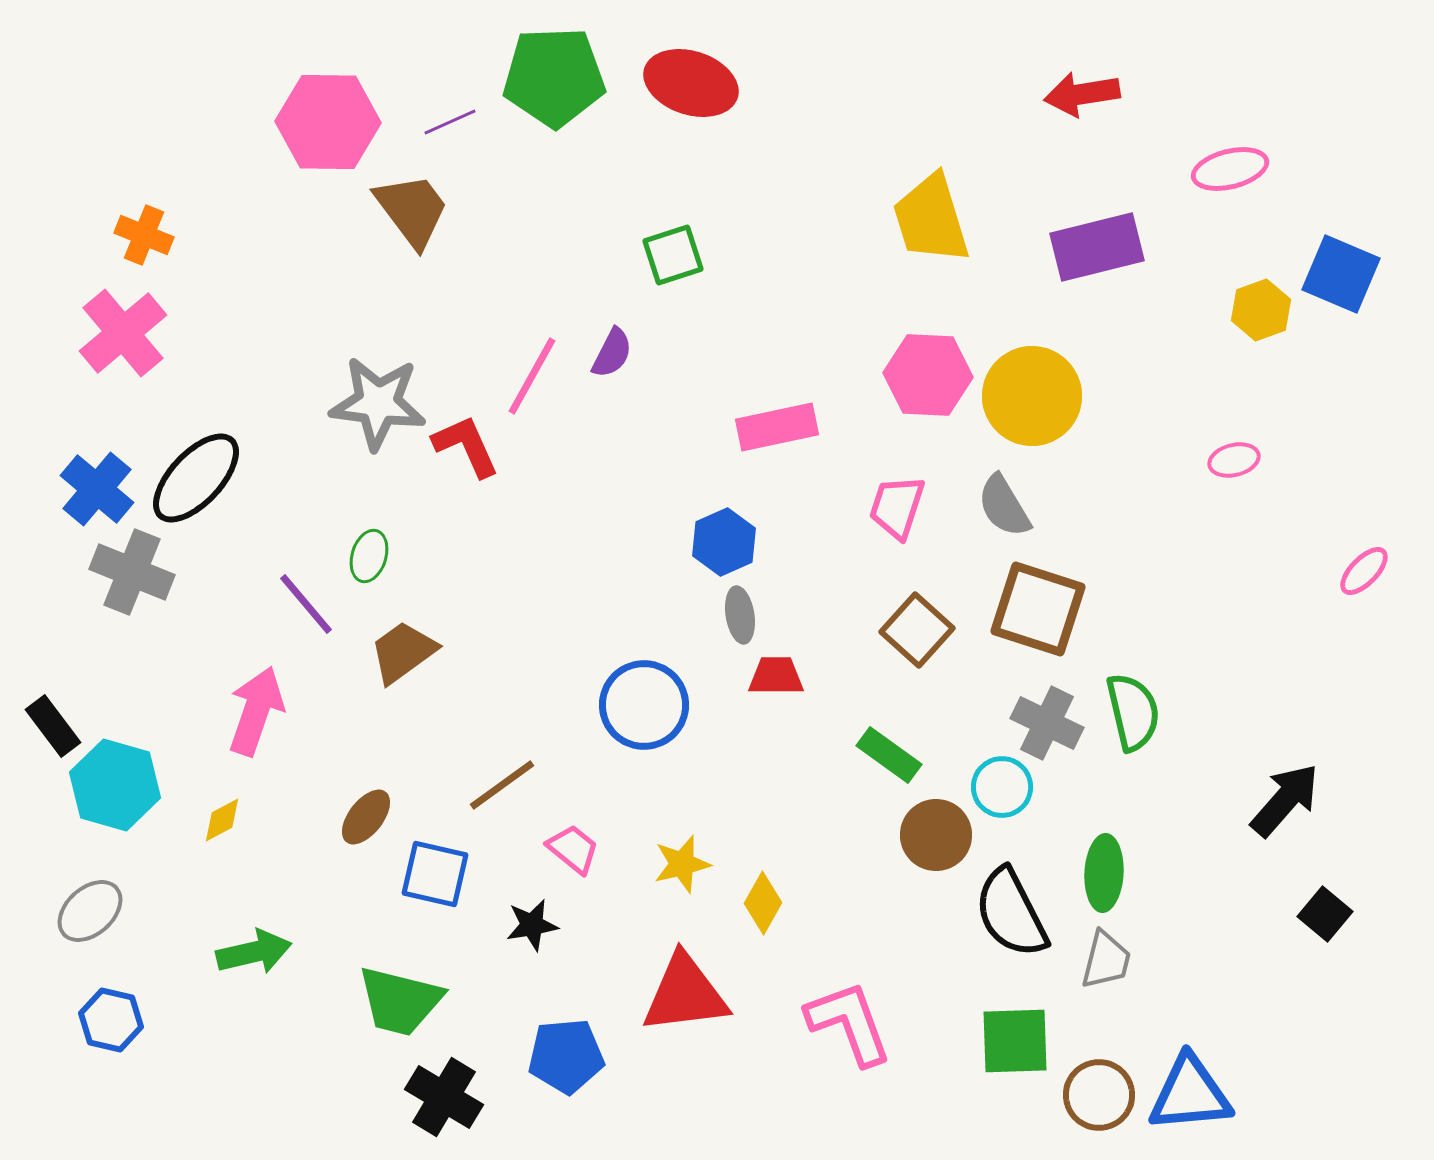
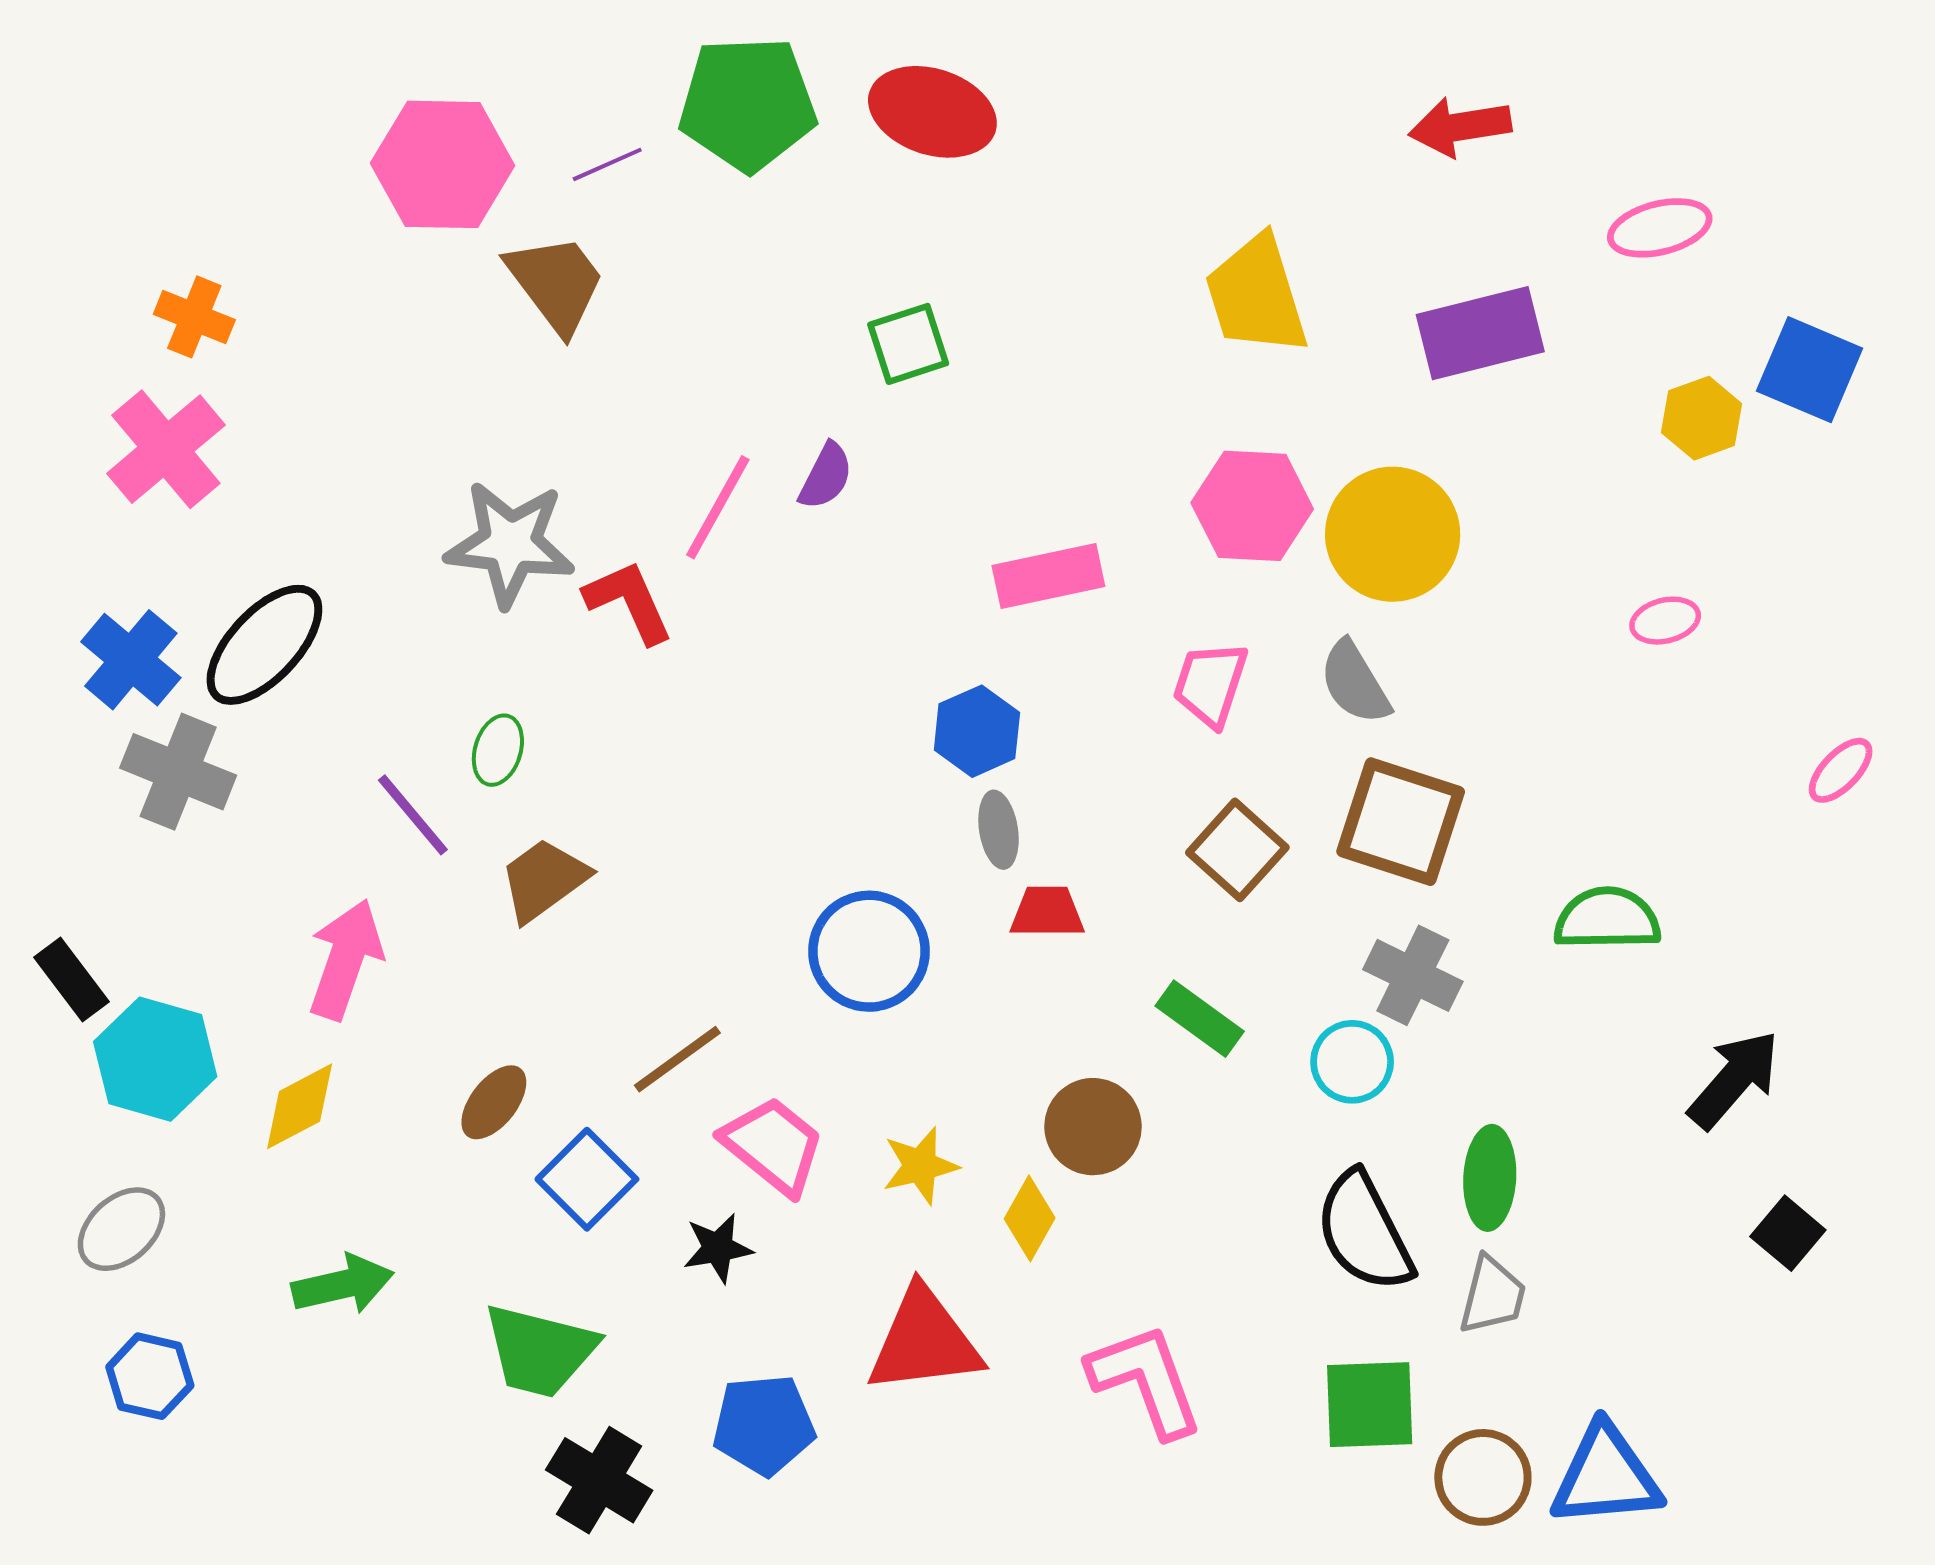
green semicircle: (1133, 712) -> (1607, 919), moved, turned -78
yellow diamond: (222, 820) -> (300, 1106), size x1.5
brown circle: (936, 835) -> (1093, 1127), moved
pink trapezoid: (573, 849) -> (773, 1145), size x1.5
blue square: (435, 874) -> (587, 1179), turned 32

